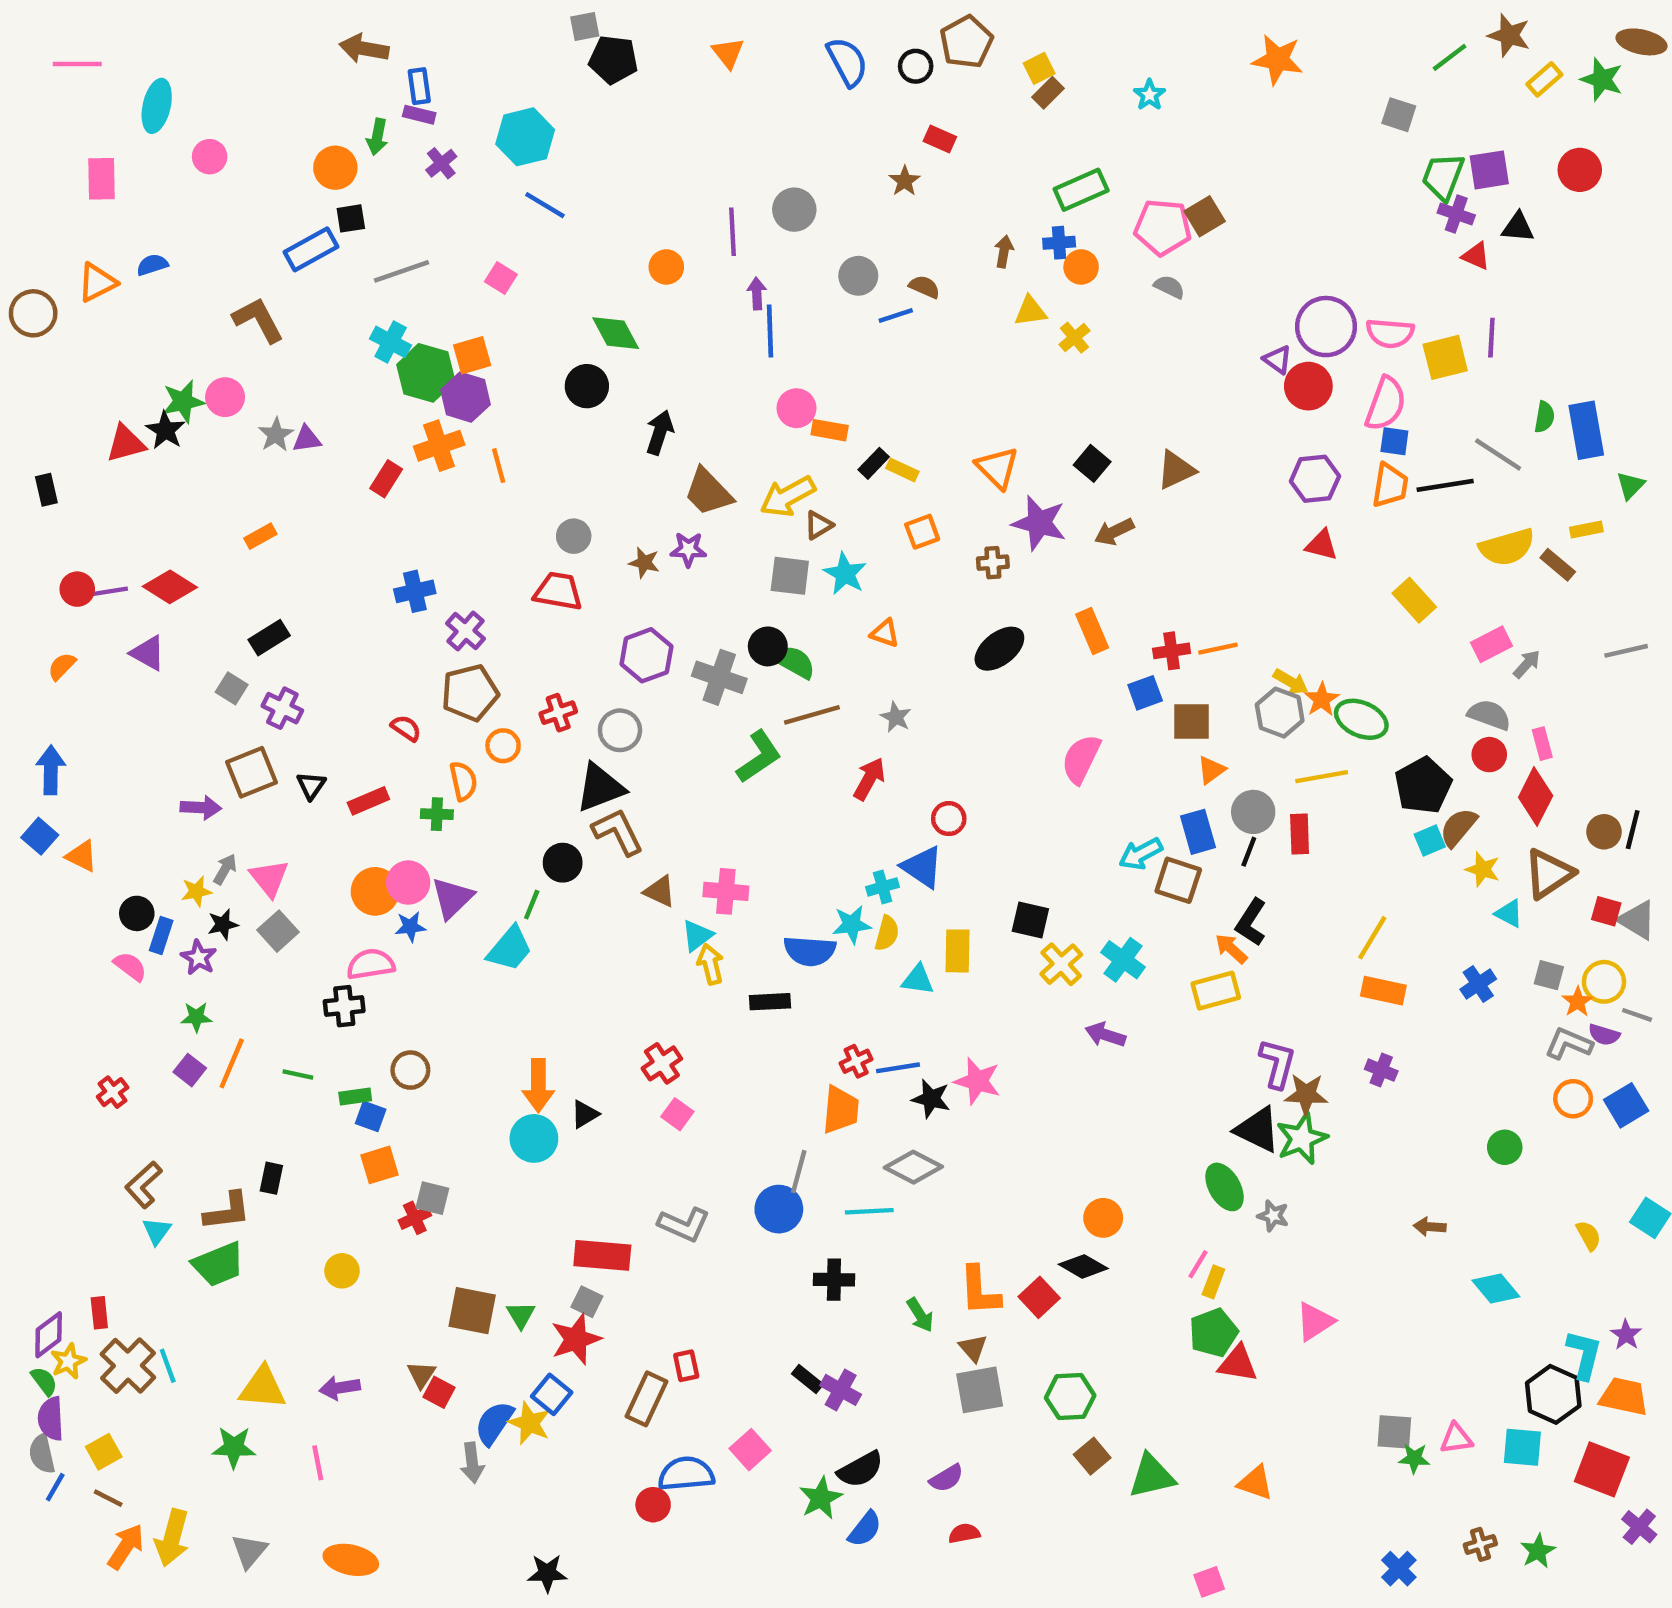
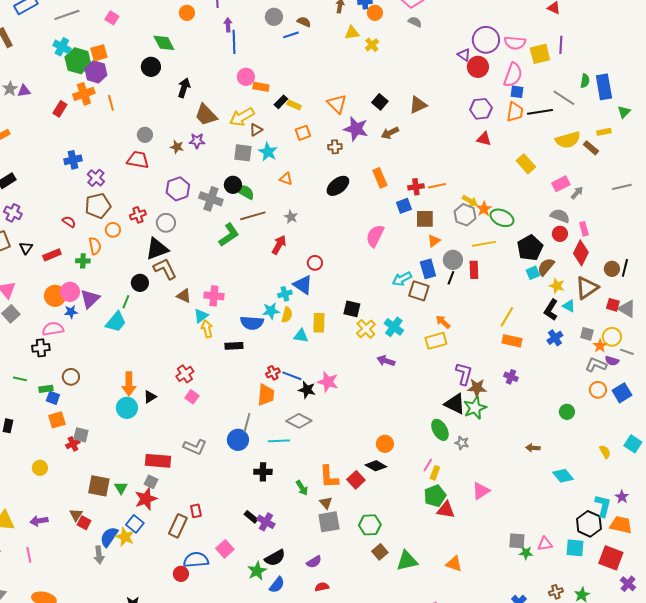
black L-shape: (1251, 922) -> (551, 310), moved
blue line: (898, 1068) -> (292, 376), turned 30

